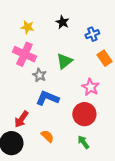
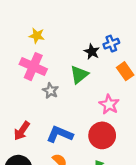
black star: (62, 22) -> (92, 52), moved
blue L-shape: (47, 98) -> (60, 134), moved
red arrow: (21, 119) -> (22, 131), moved

